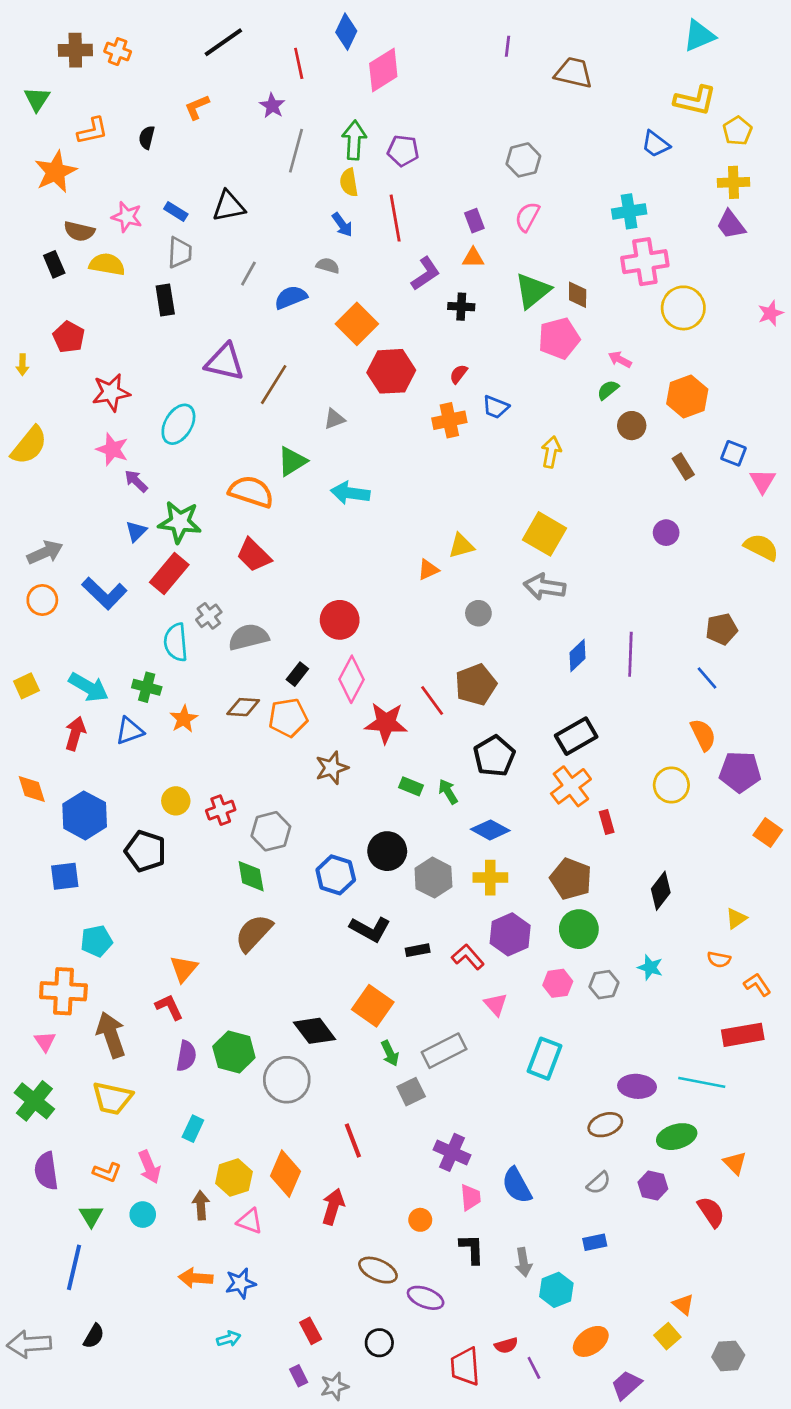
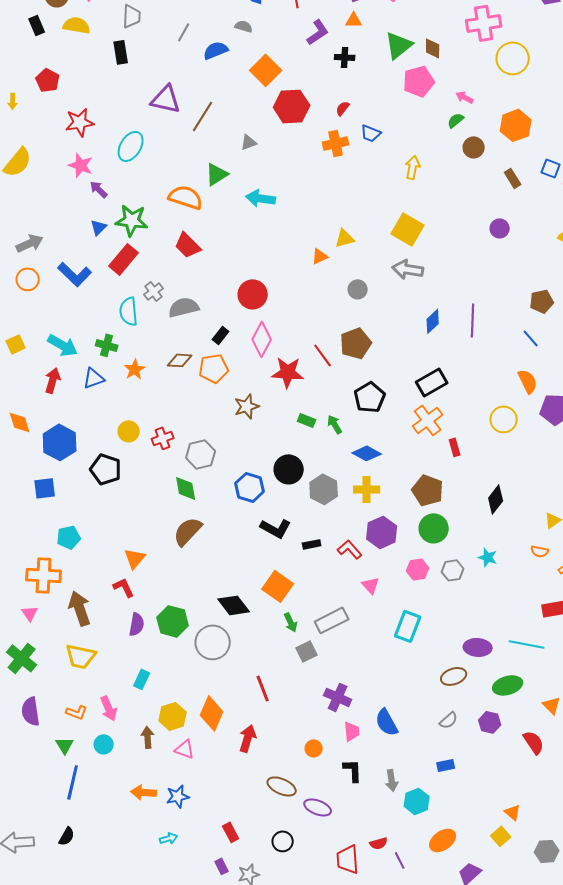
blue line: (74, 1267) -> (73, 782), moved

